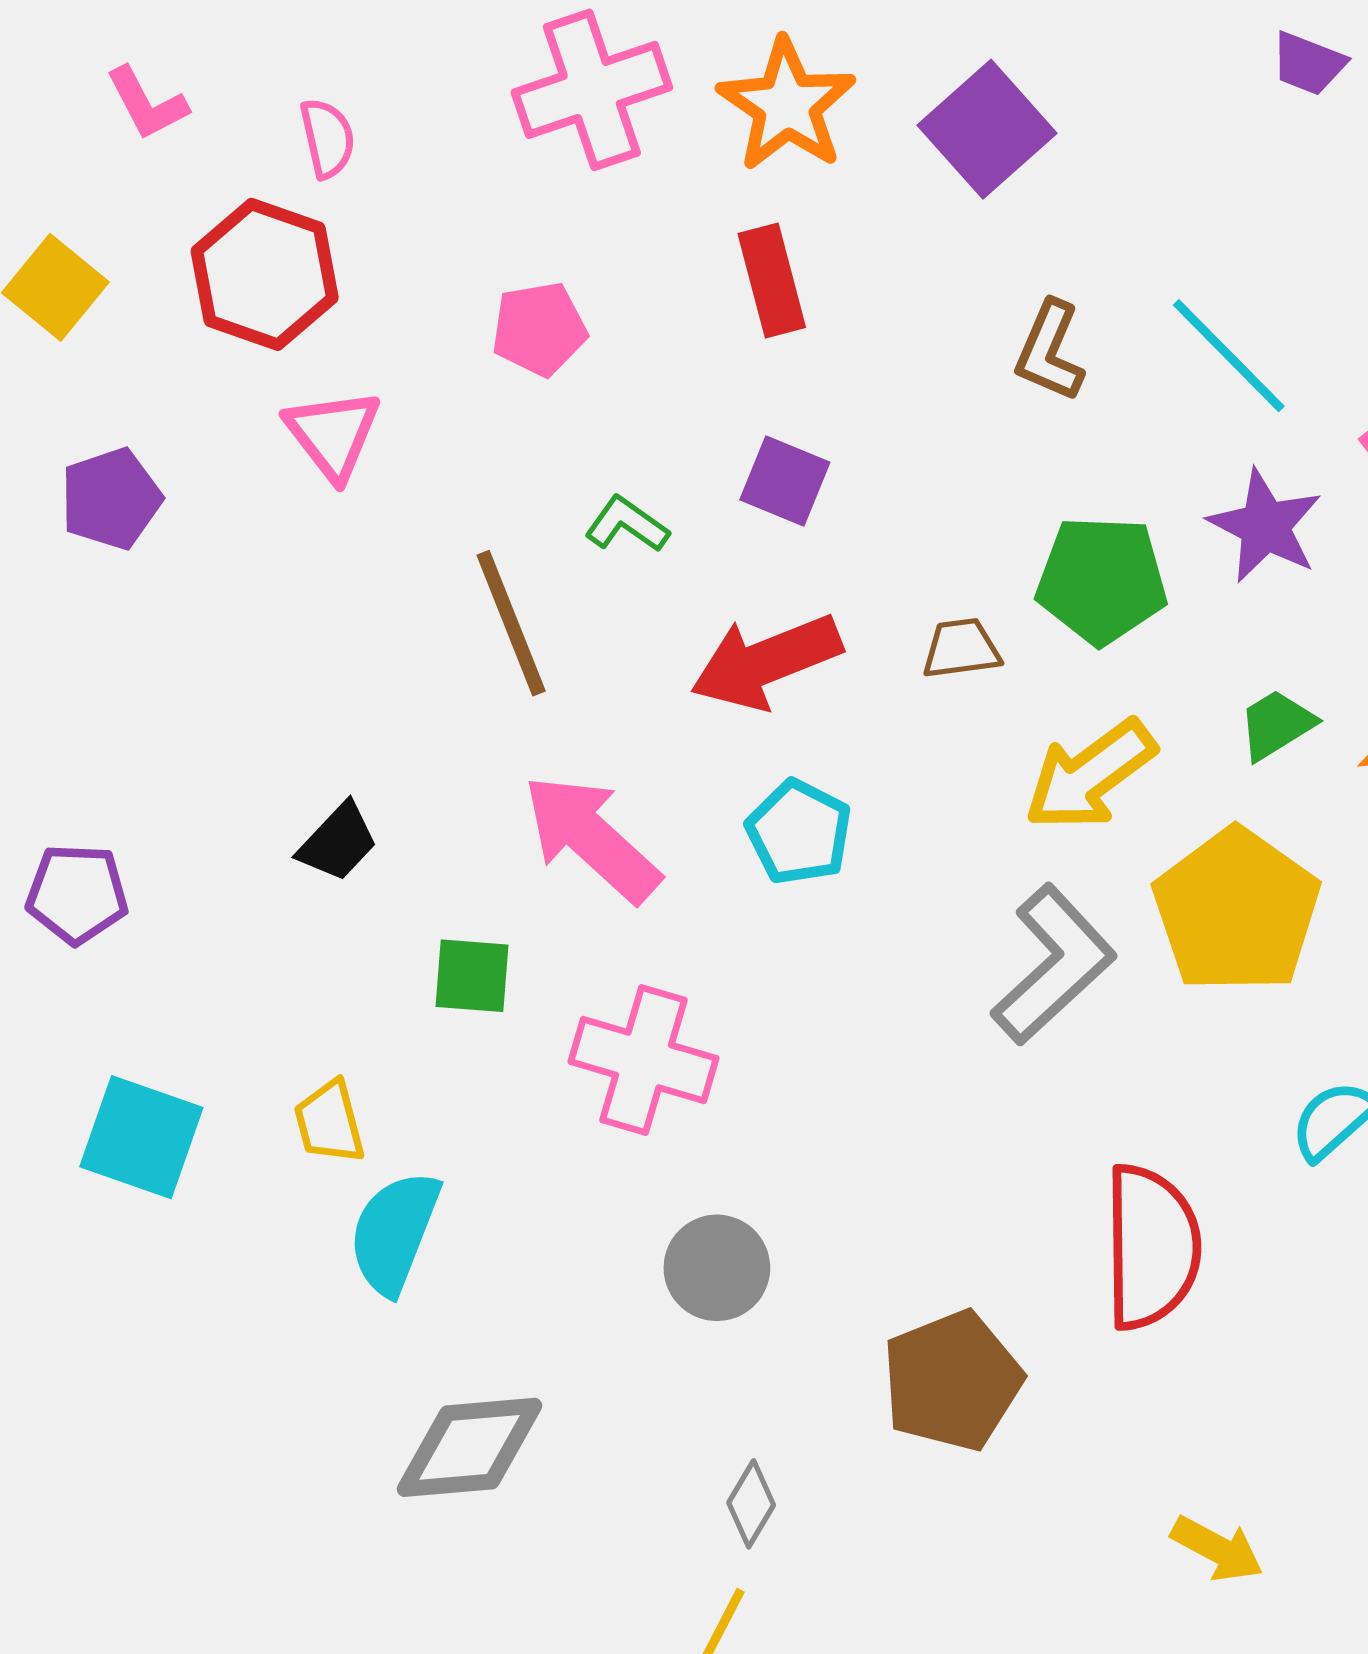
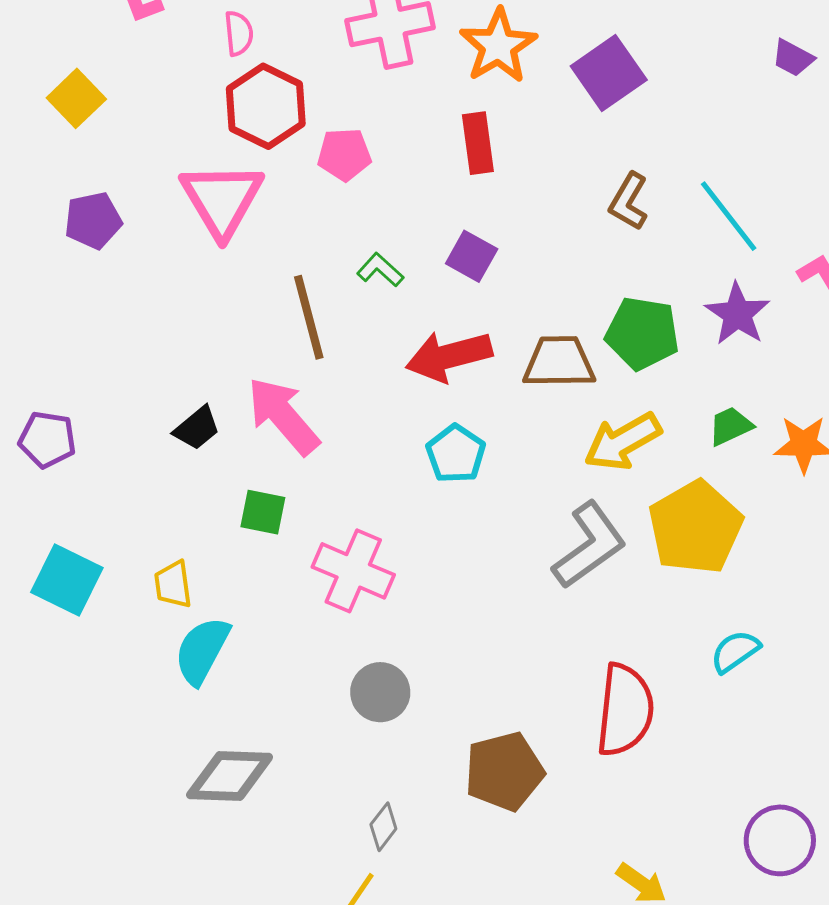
red hexagon: (265, 274) -> (266, 106), moved
pink triangle: (333, 434) -> (222, 199), size x1.5
brown trapezoid: (961, 649) -> (559, 362), size x1.6
pink arrow: (591, 838) -> (283, 416), moved

